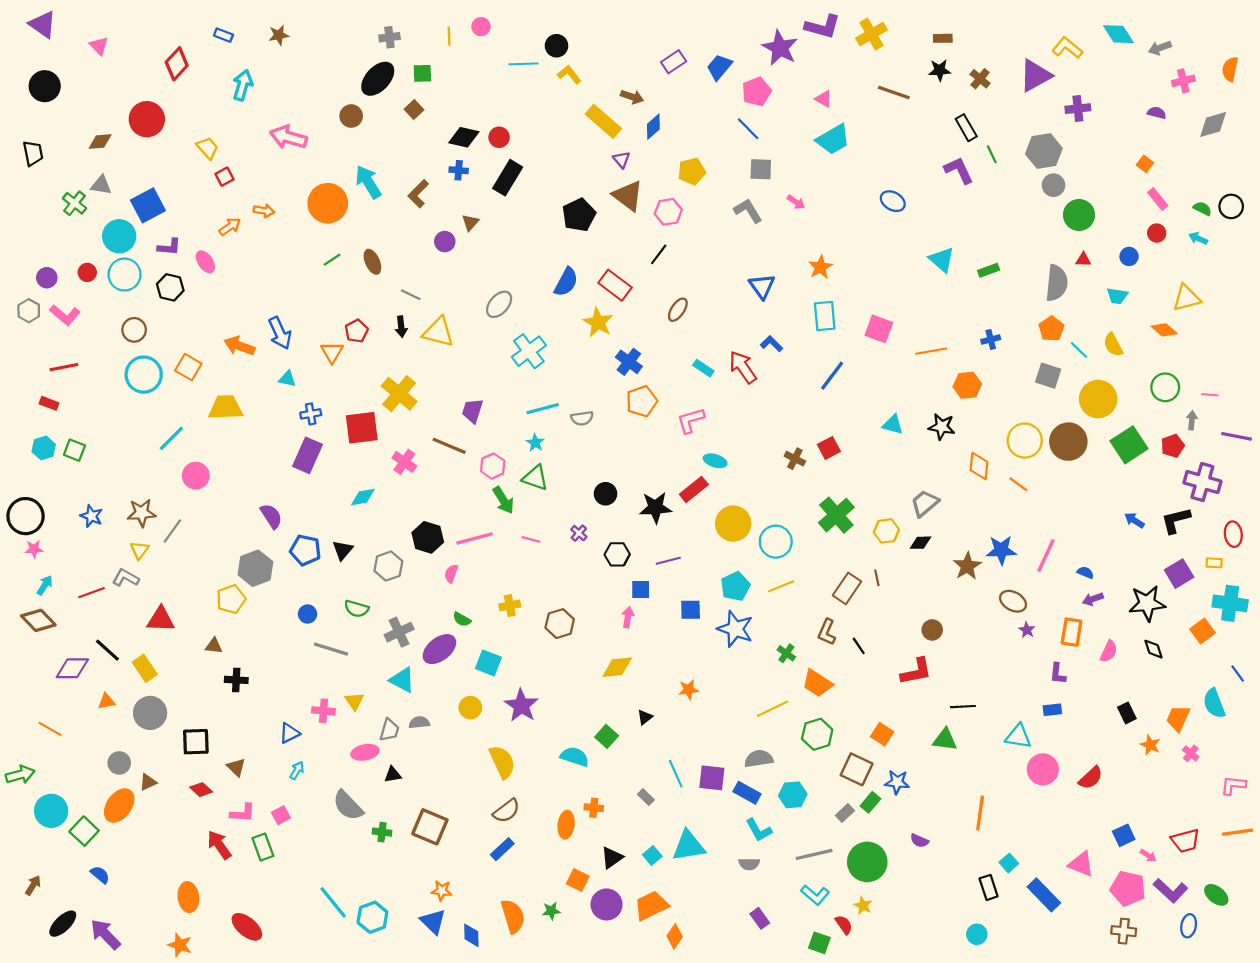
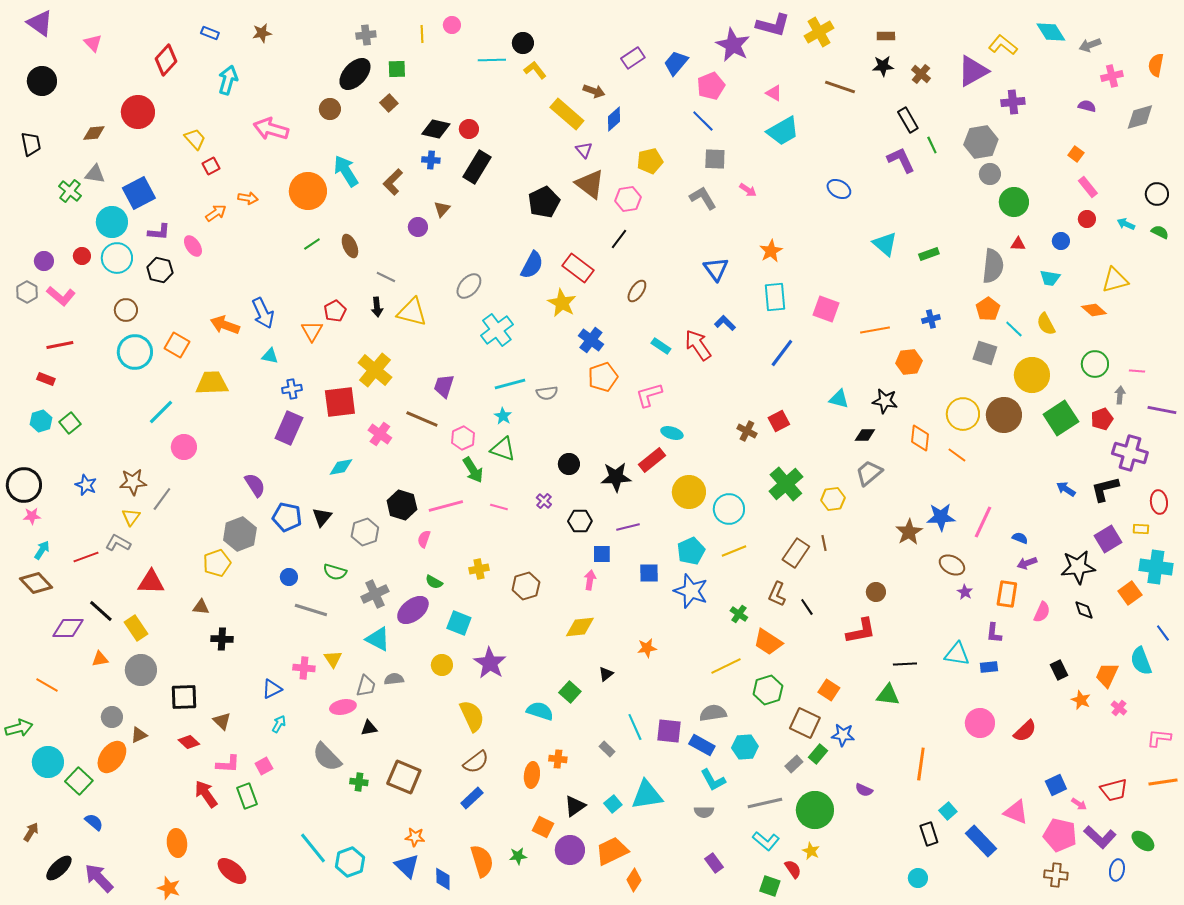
green semicircle: (1202, 209) -> (1160, 232), moved
green square: (74, 450) -> (70, 423), turned 30
black diamond: (920, 543) -> (865, 435), moved
cyan triangle: (1018, 736) -> (957, 654), moved

